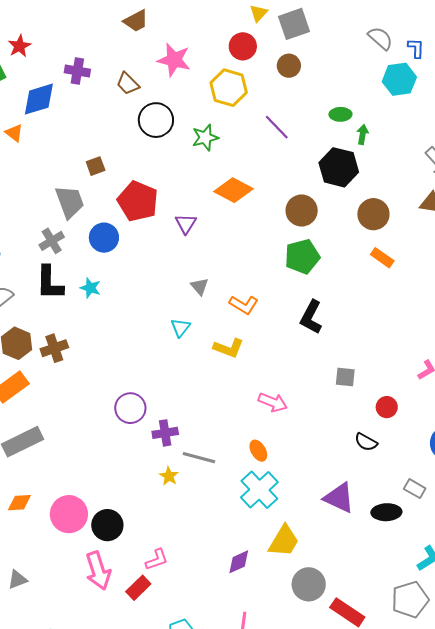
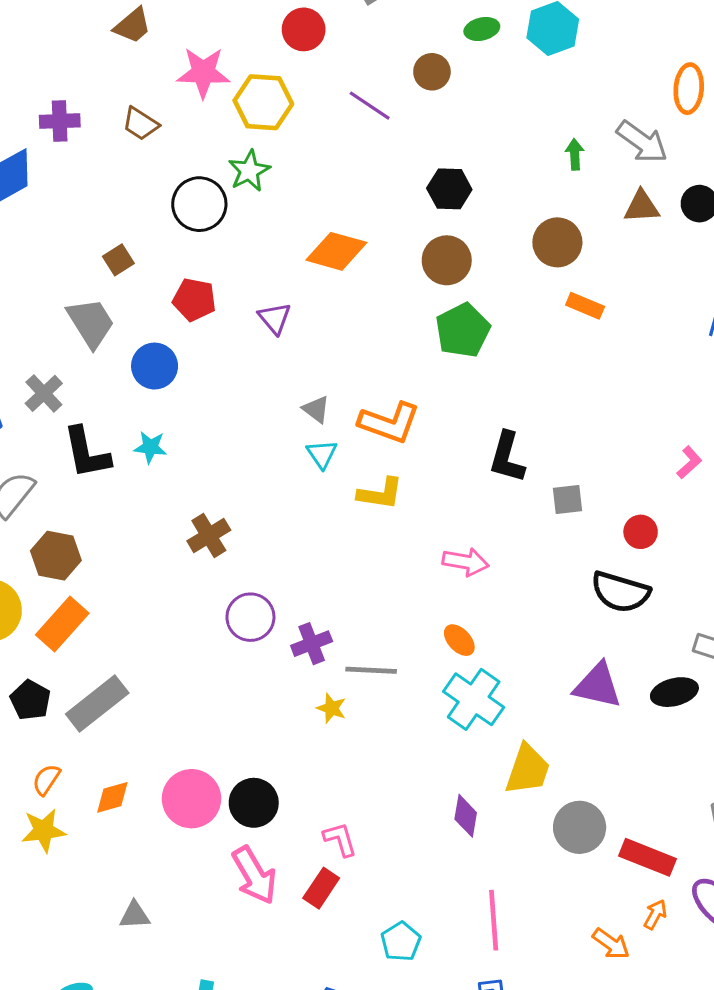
brown circle: (289, 66) -> (432, 72), moved
yellow hexagon: (229, 88) -> (263, 102), moved
green ellipse: (340, 114) -> (482, 29), moved
black circle: (156, 120) -> (199, 204), moved
purple line: (277, 127) -> (370, 106), moved
green arrow: (362, 135) -> (575, 154), moved
green star: (205, 138) -> (249, 171), moved
black hexagon: (339, 167) -> (449, 189), moved, size x0.7
red pentagon: (138, 201) -> (194, 300), size x0.7
gray cross: (52, 241) -> (44, 393), moved
orange L-shape: (244, 305) -> (389, 423), size x1.4
black L-shape: (311, 317) -> (507, 457), moved
cyan triangle: (180, 328) -> (322, 454), moved
brown cross: (54, 348) -> (209, 536), moved
black semicircle: (366, 442) -> (620, 592), size x1.6
pink L-shape: (157, 560) -> (340, 839), turned -75
purple diamond: (239, 562) -> (466, 816), turned -44
gray triangle: (18, 580) -> (135, 915), turned 30

